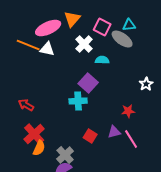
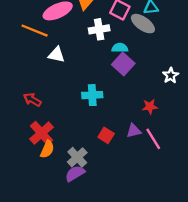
white cross: (84, 44) -> (99, 29), turned 36
white triangle: (47, 49) -> (56, 55), moved
purple square: (88, 83) -> (123, 64), moved

